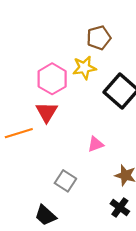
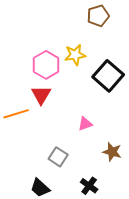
brown pentagon: (99, 38) -> (98, 16), moved
black cross: (120, 207) -> (89, 186), moved

